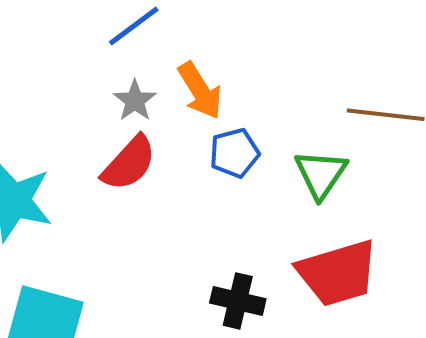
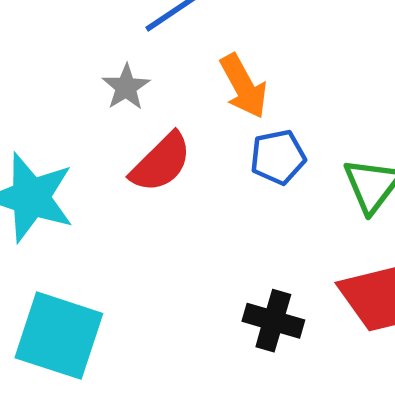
gray star: (135, 101) -> (126, 87), moved

